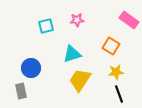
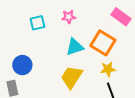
orange square: (111, 46) -> (103, 43), size x1.4
cyan triangle: (72, 54) -> (75, 47), moved

